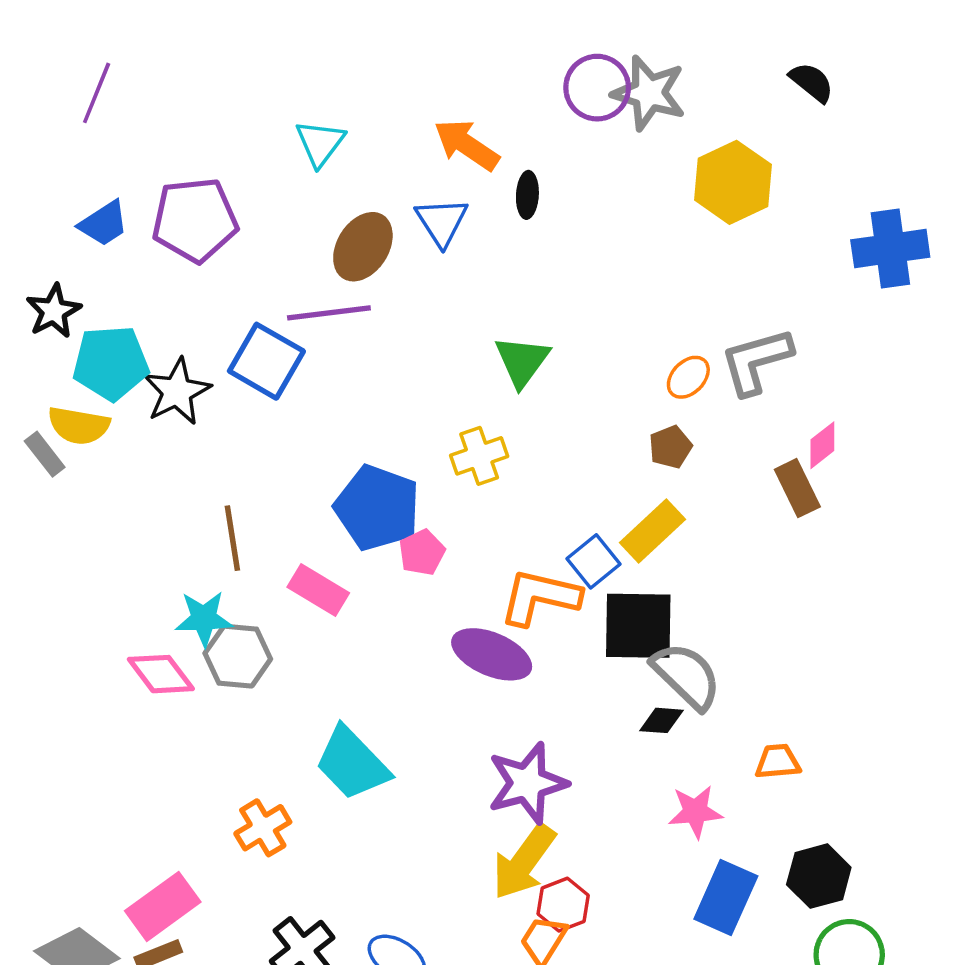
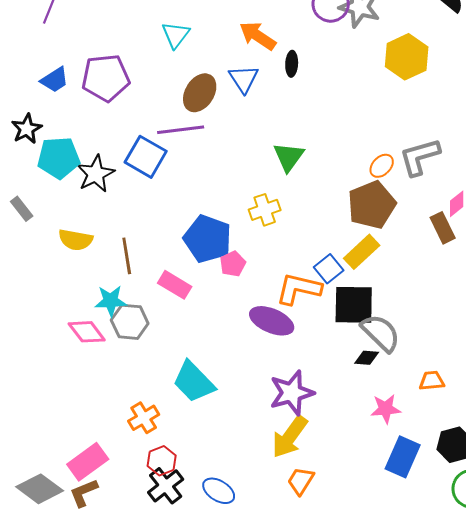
yellow semicircle: (79, 426) -> (76, 240), moved
brown pentagon: (670, 447) -> (372, 205), size x2.0
red hexagon: (563, 905) -> (162, 461), moved

